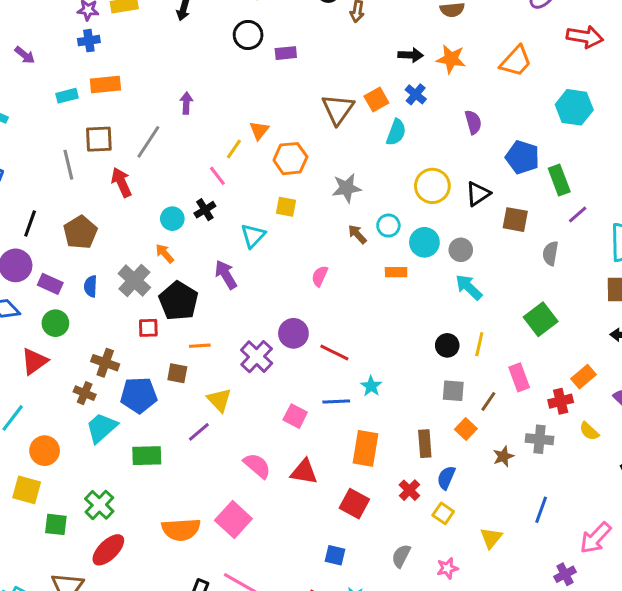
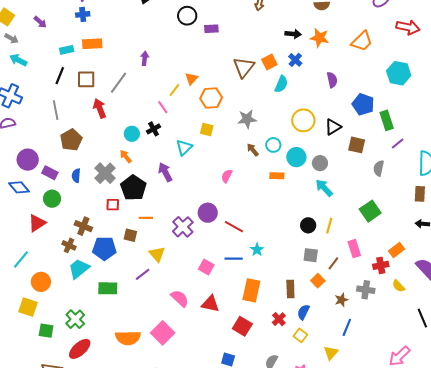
gray line: (68, 165) -> (56, 110), moved
black line: (30, 224) -> (60, 76), moved
blue line: (541, 510) -> (347, 327), moved

